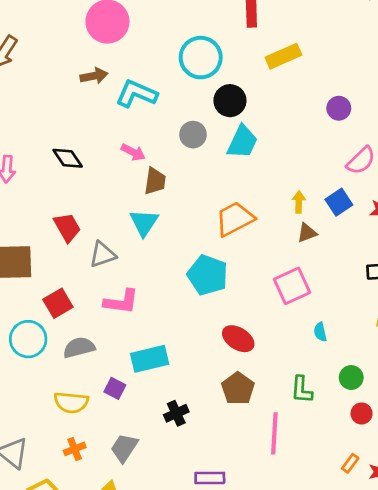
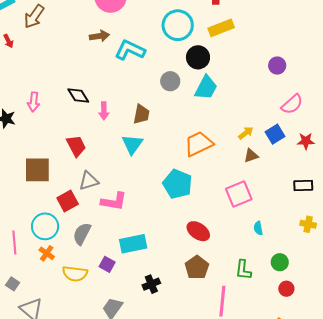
yellow rectangle: (283, 56) -> (221, 28), moved
pink arrow: (133, 152) -> (104, 111), moved, turned 60
yellow arrow: (299, 202) -> (246, 133), turned 49
gray triangle: (103, 254) -> (89, 181), moved
gray semicircle: (79, 347) -> (82, 234), turned -50
orange cross: (75, 449) -> (47, 253), moved, turned -35

